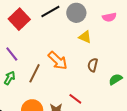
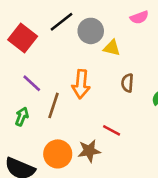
gray circle: (76, 13) -> (91, 31), moved
purple line: (12, 54) -> (32, 83), moved
orange arrow: (58, 61) -> (81, 84), turned 60

